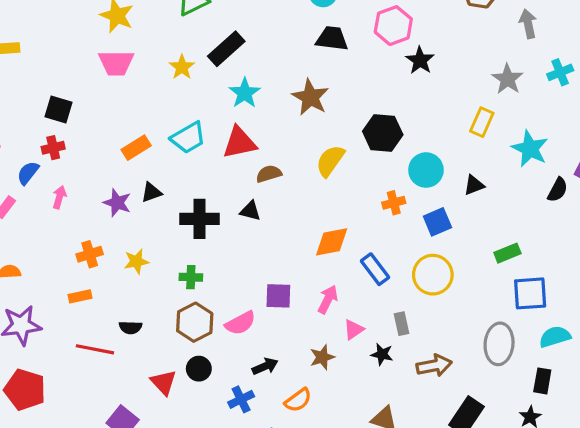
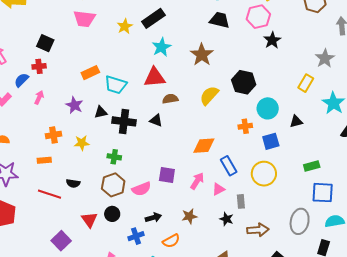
cyan trapezoid: (188, 138) -> (116, 85), moved, turned 40
black triangle: (151, 192) -> (101, 112), moved
pink triangle: (354, 329) -> (218, 189), moved

